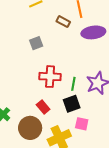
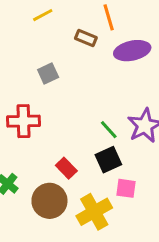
red cross: (50, 77) -> (23, 121), moved
green line: (73, 84) -> (109, 130), turned -48

